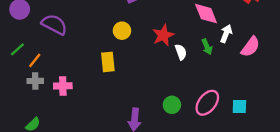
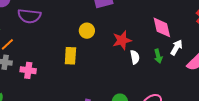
purple semicircle: (54, 24) -> (29, 16), turned 150

